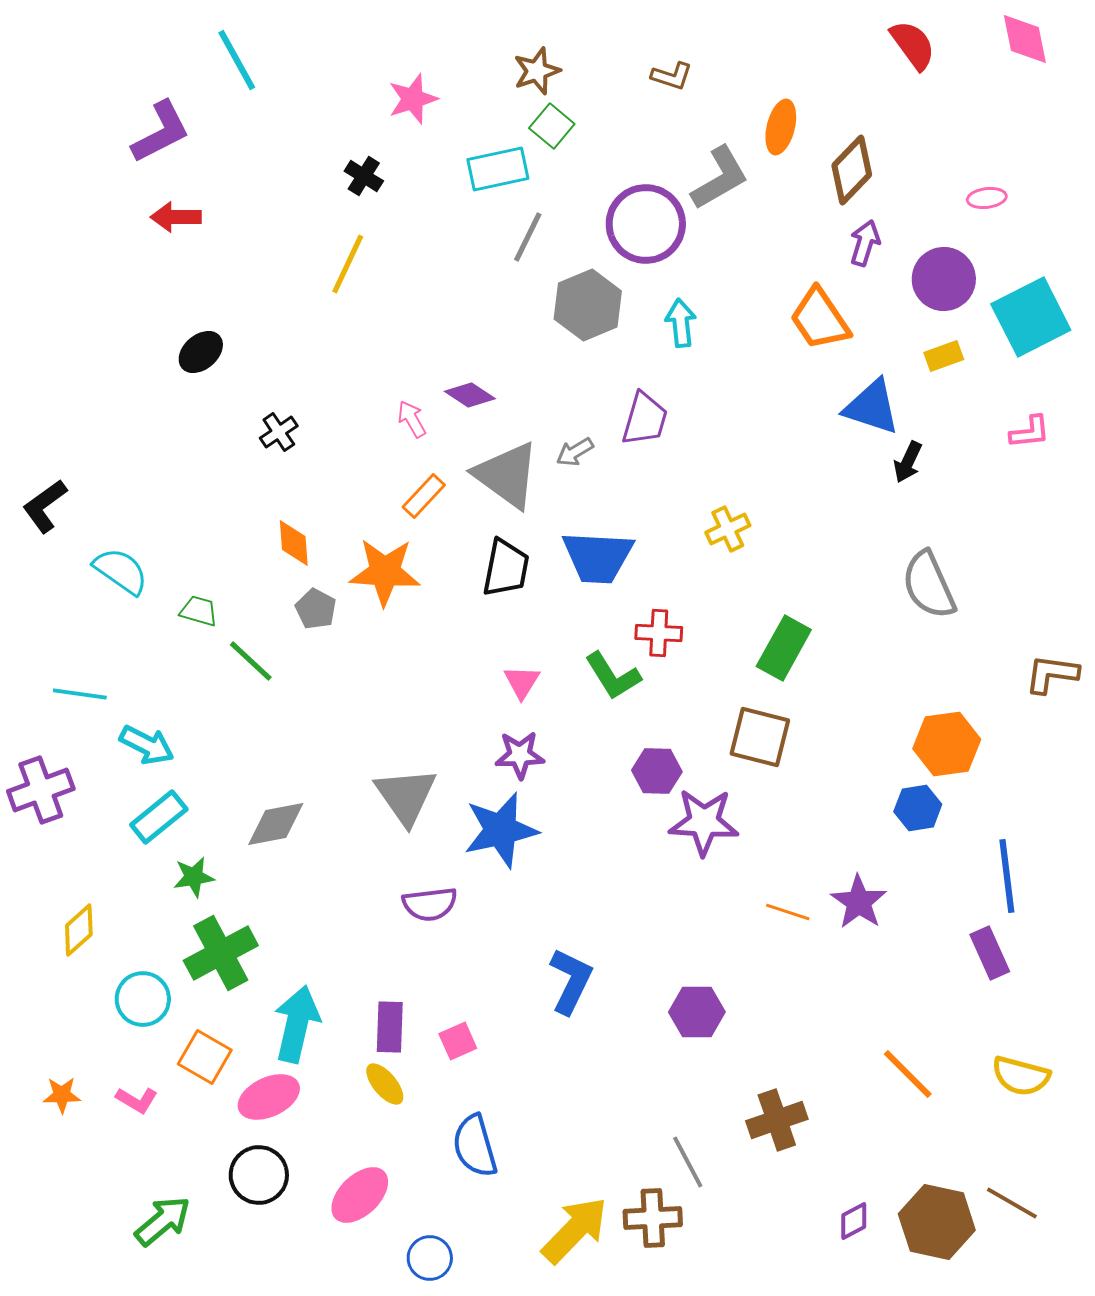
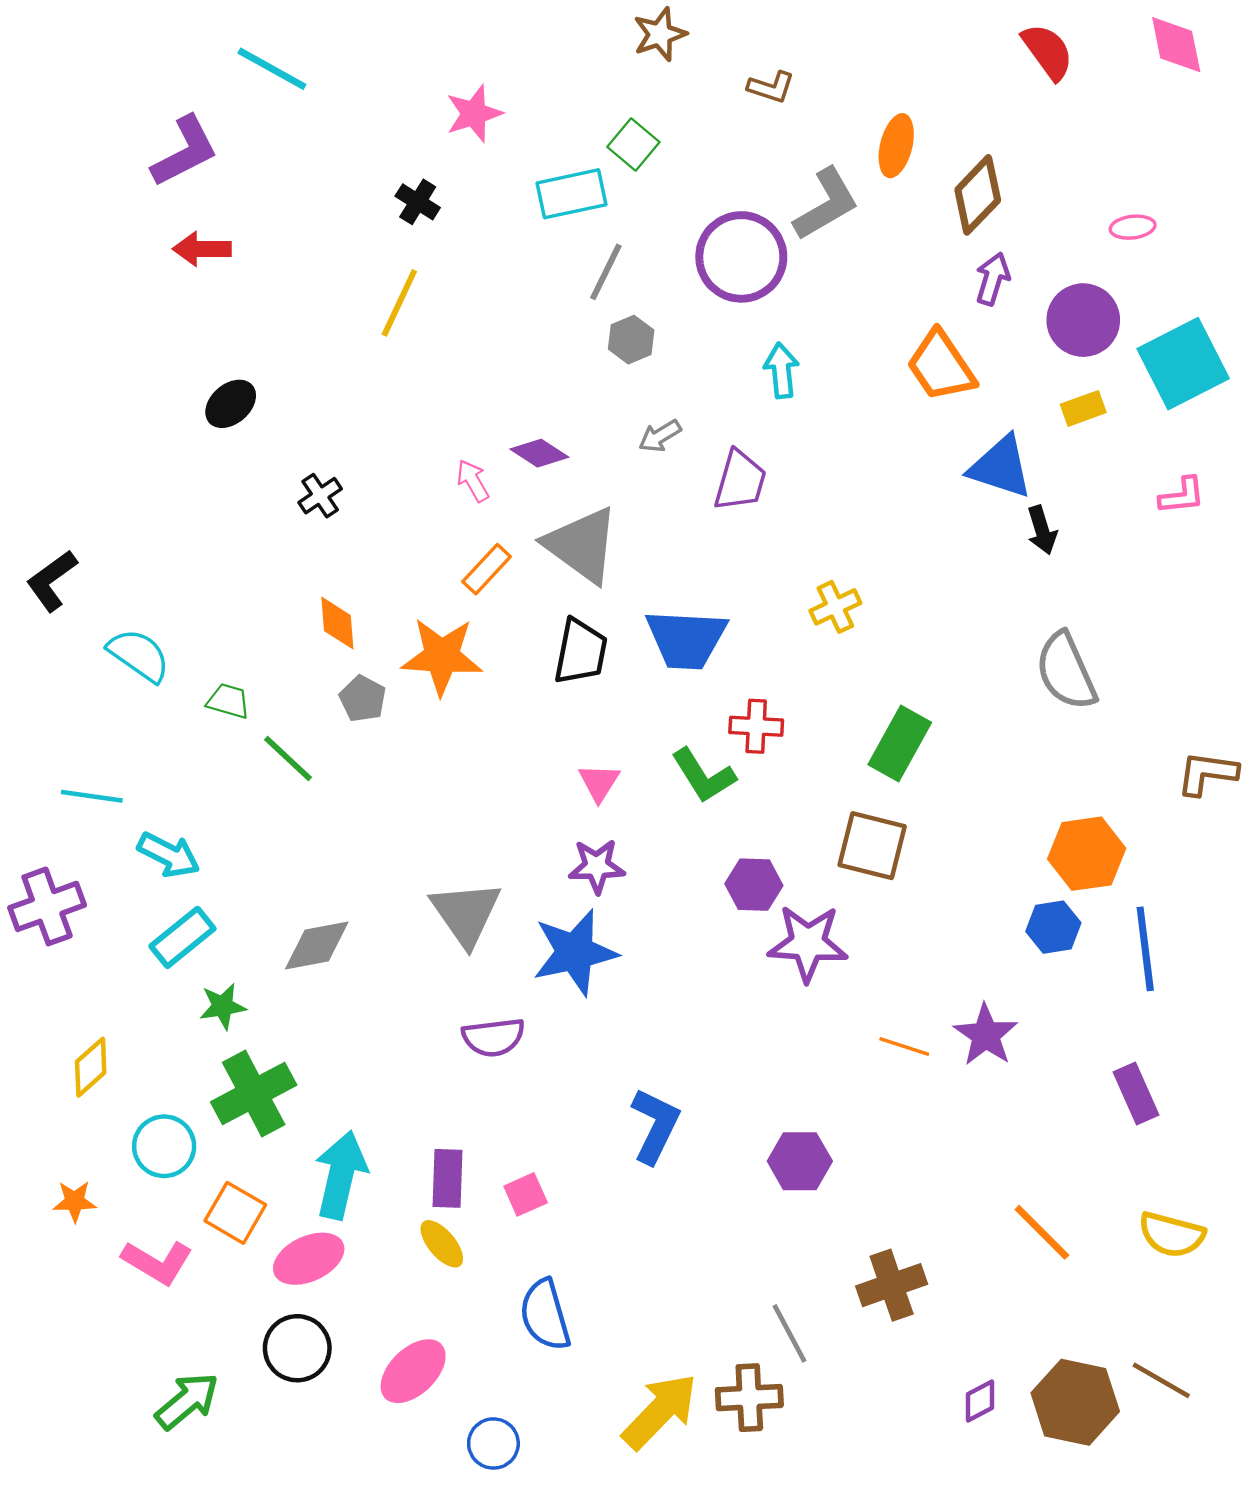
cyan line: (237, 60) -> (272, 69), turned -32
brown star: (537, 71) -> (660, 34), moved
gray hexagon: (588, 305) -> (631, 340), moved, size x0.6
gray arrow: (575, 452) -> (660, 436), moved
black arrow: (908, 462) -> (1042, 530), turned -42
blue line: (1007, 876) -> (1145, 949), moved
orange star: (62, 1095) -> (75, 1201), moved
pink L-shape: (137, 1100) -> (157, 1262), size x1.5

